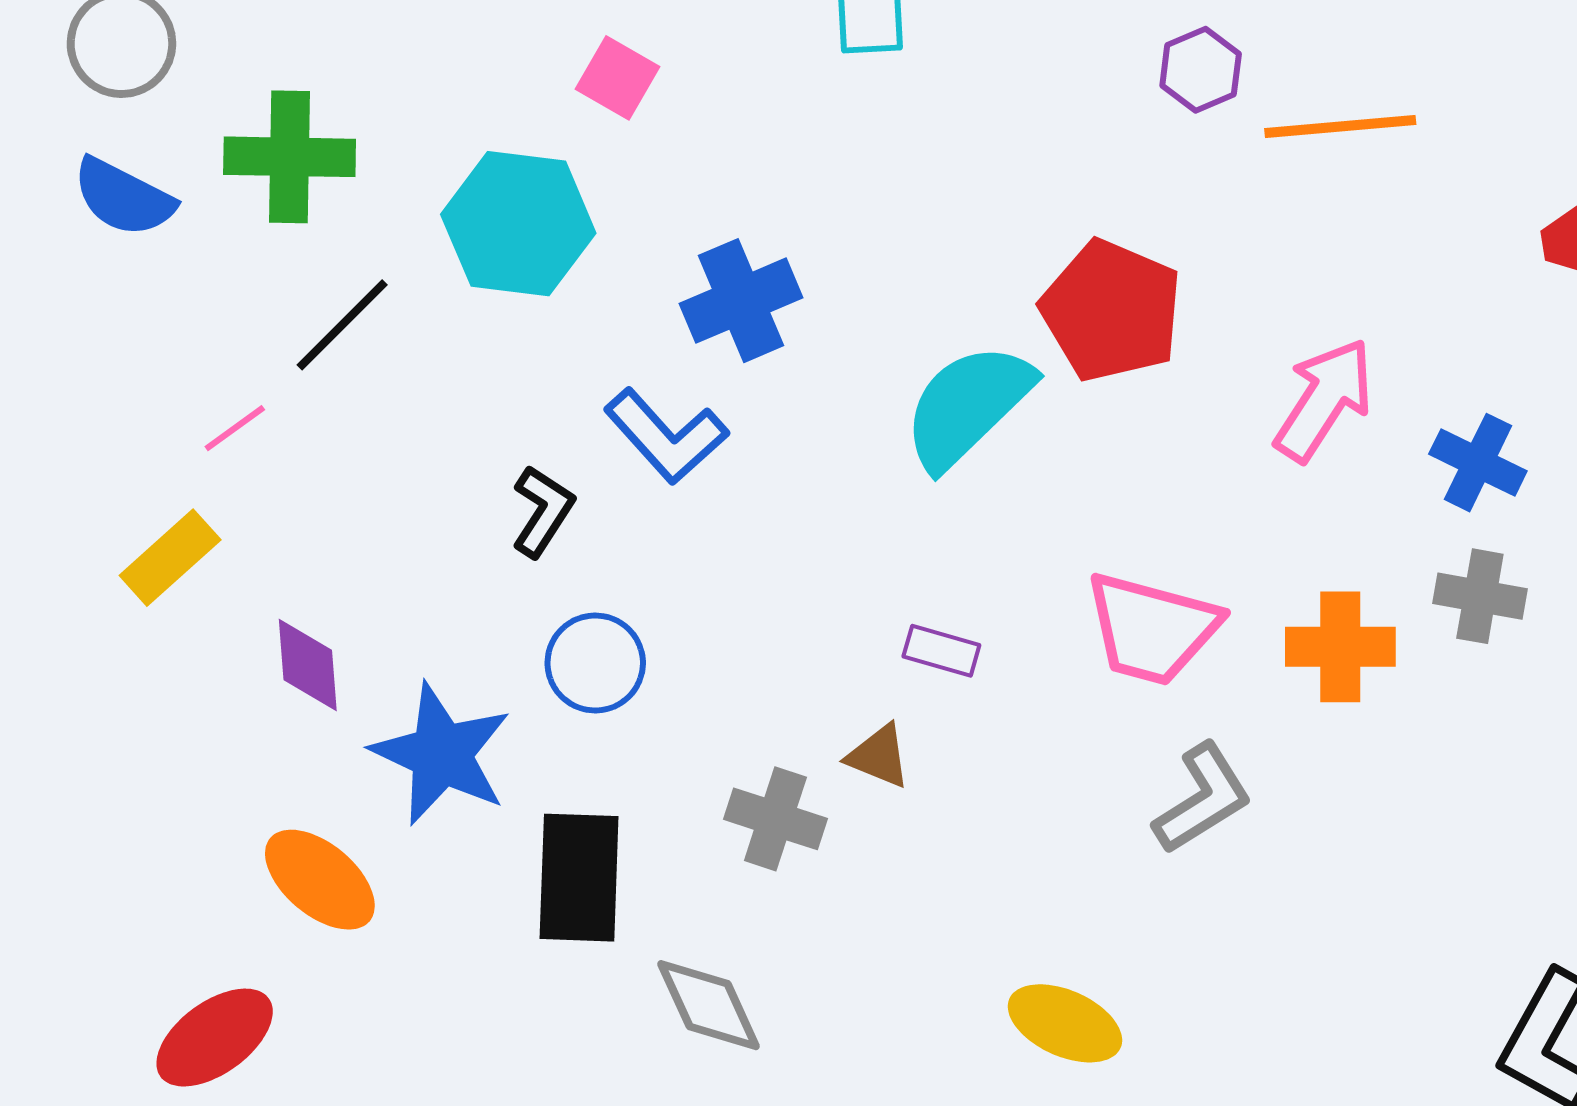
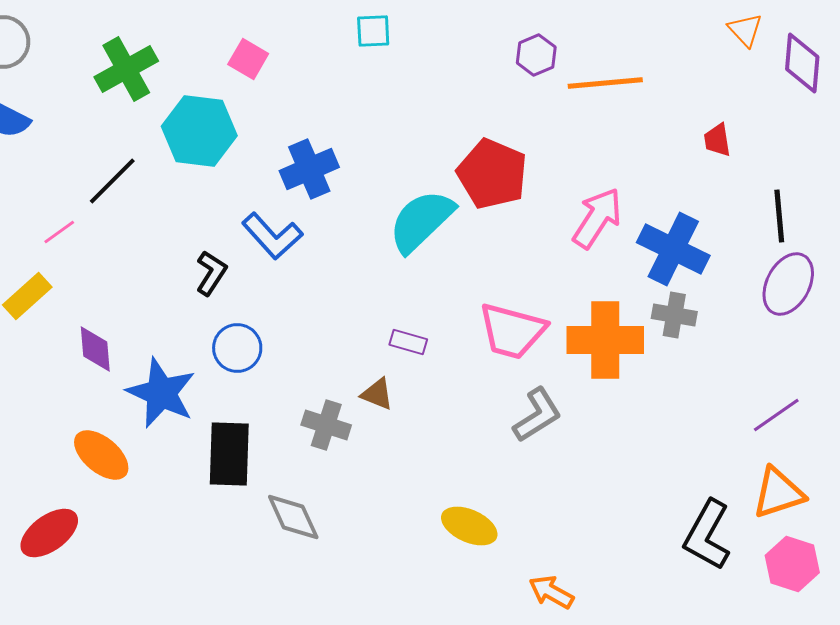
green cross: (290, 157) -> (126, 69), moved, turned -30
blue cross: (1478, 463) -> (673, 249), size x1.5
orange cross: (1340, 647) -> (605, 340), size x1.4

